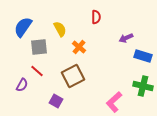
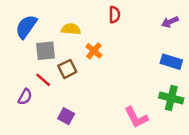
yellow semicircle: (60, 29) -> (71, 29), turned -56
purple arrow: (126, 38) -> (170, 22), moved
brown square: (73, 76) -> (67, 69), moved, size x0.7
pink L-shape: (114, 102) -> (136, 117), turned -75

